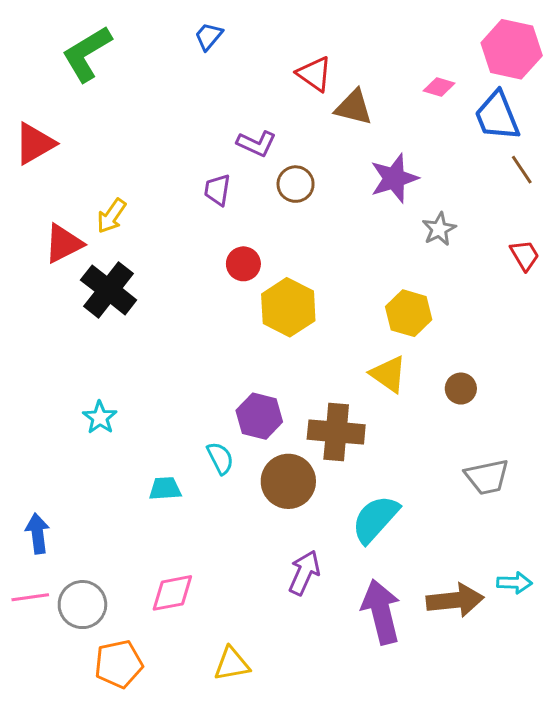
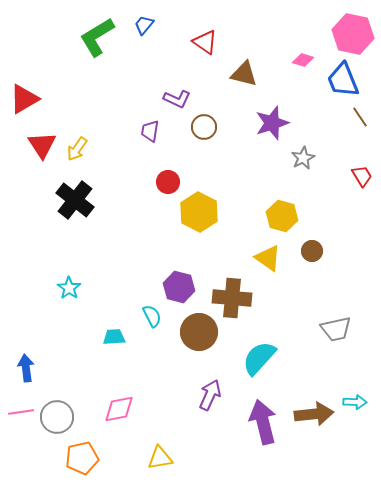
green L-shape: (87, 54) -> (97, 37), moved
red triangle: (314, 74) -> (205, 42), moved
red triangle: (64, 244) -> (42, 145), moved, turned -36
brown circle: (461, 389) -> (312, 251), moved

